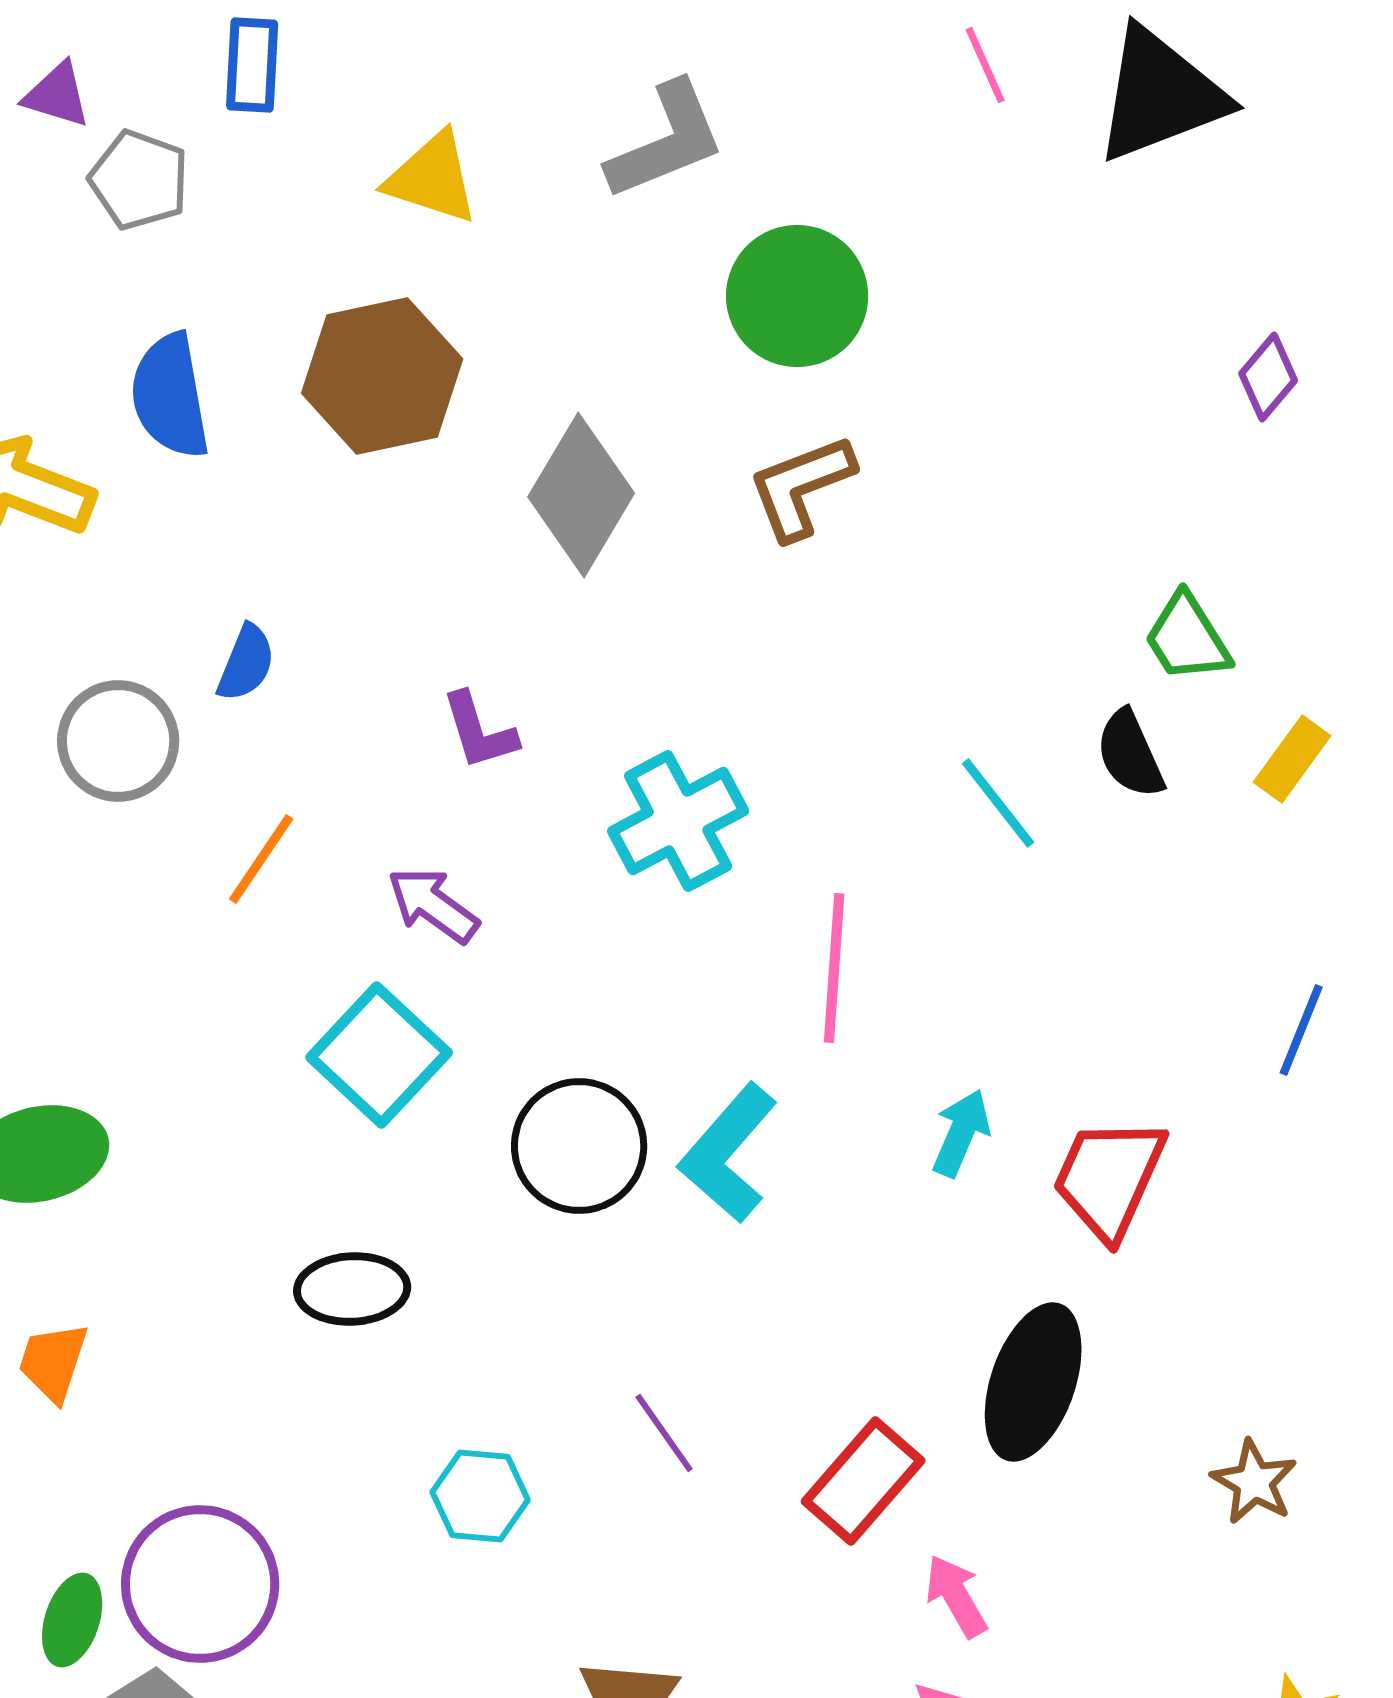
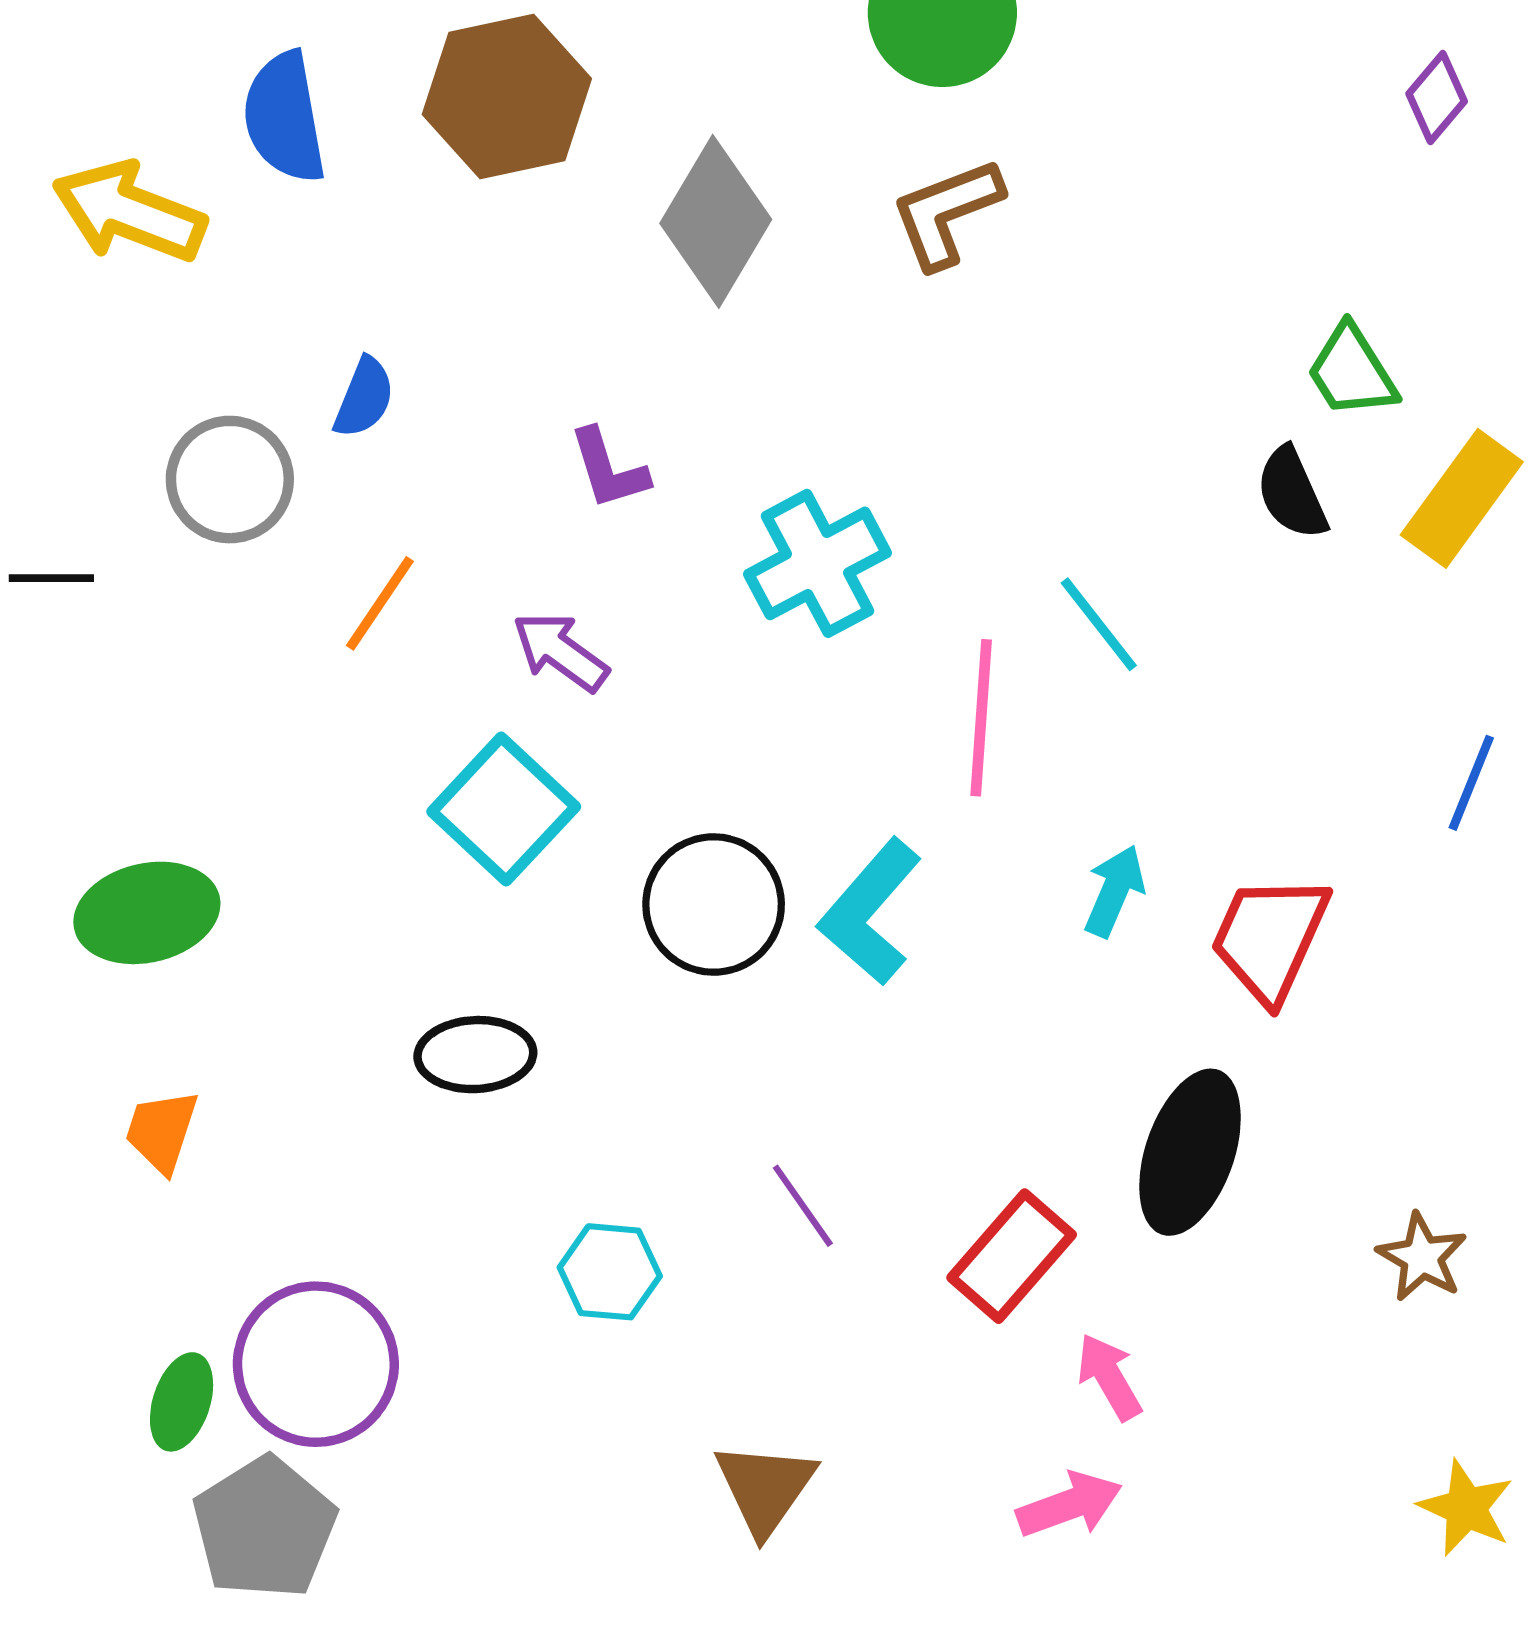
yellow rectangle: (1292, 759) -> (1462, 498), size x1.5
cyan line: (998, 803) -> (1099, 624), moved

